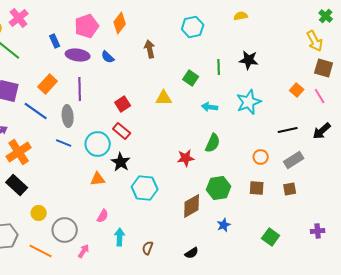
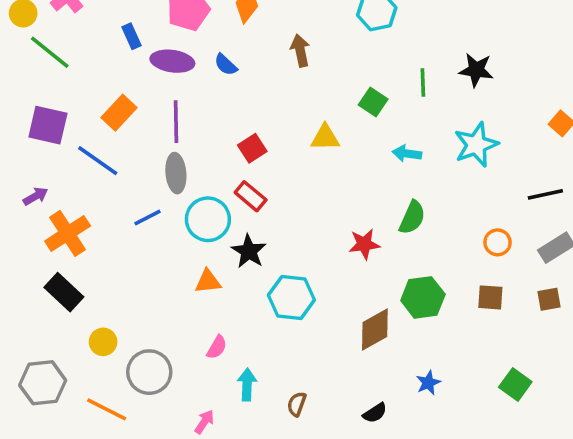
gray ellipse: (68, 116) -> (176, 173), moved
blue line: (64, 143) -> (147, 217), turned -49
blue star: (224, 225) -> (428, 383), moved
pink arrow: (84, 251) -> (204, 422), moved

